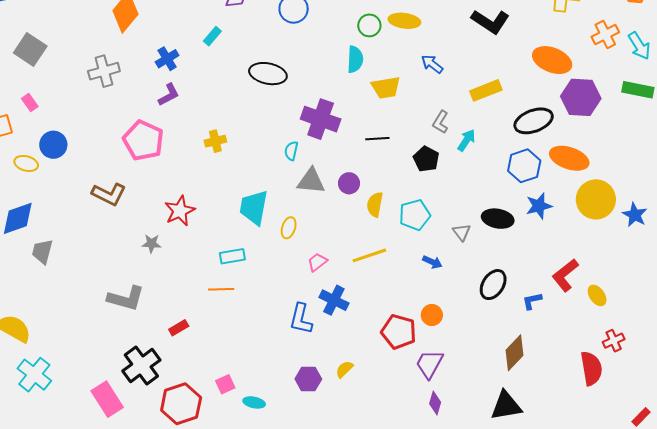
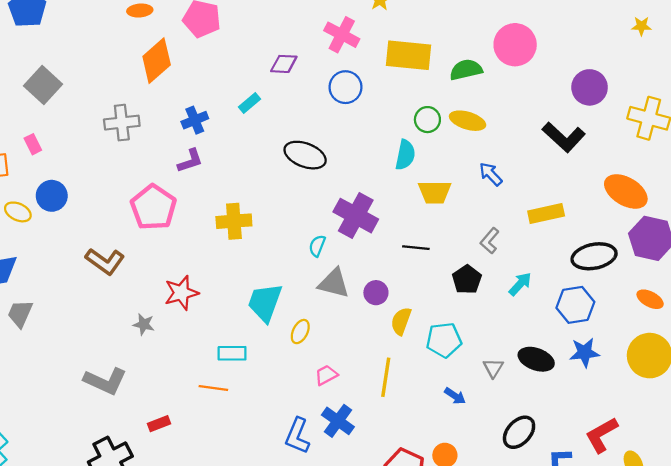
cyan arrow: (466, 140) -> (520, 284), moved
yellow cross: (215, 141) -> (234, 221), size x1.4
orange ellipse: (569, 158) -> (650, 299), moved, size x0.6
yellow line: (369, 255) -> (386, 377), turned -72

